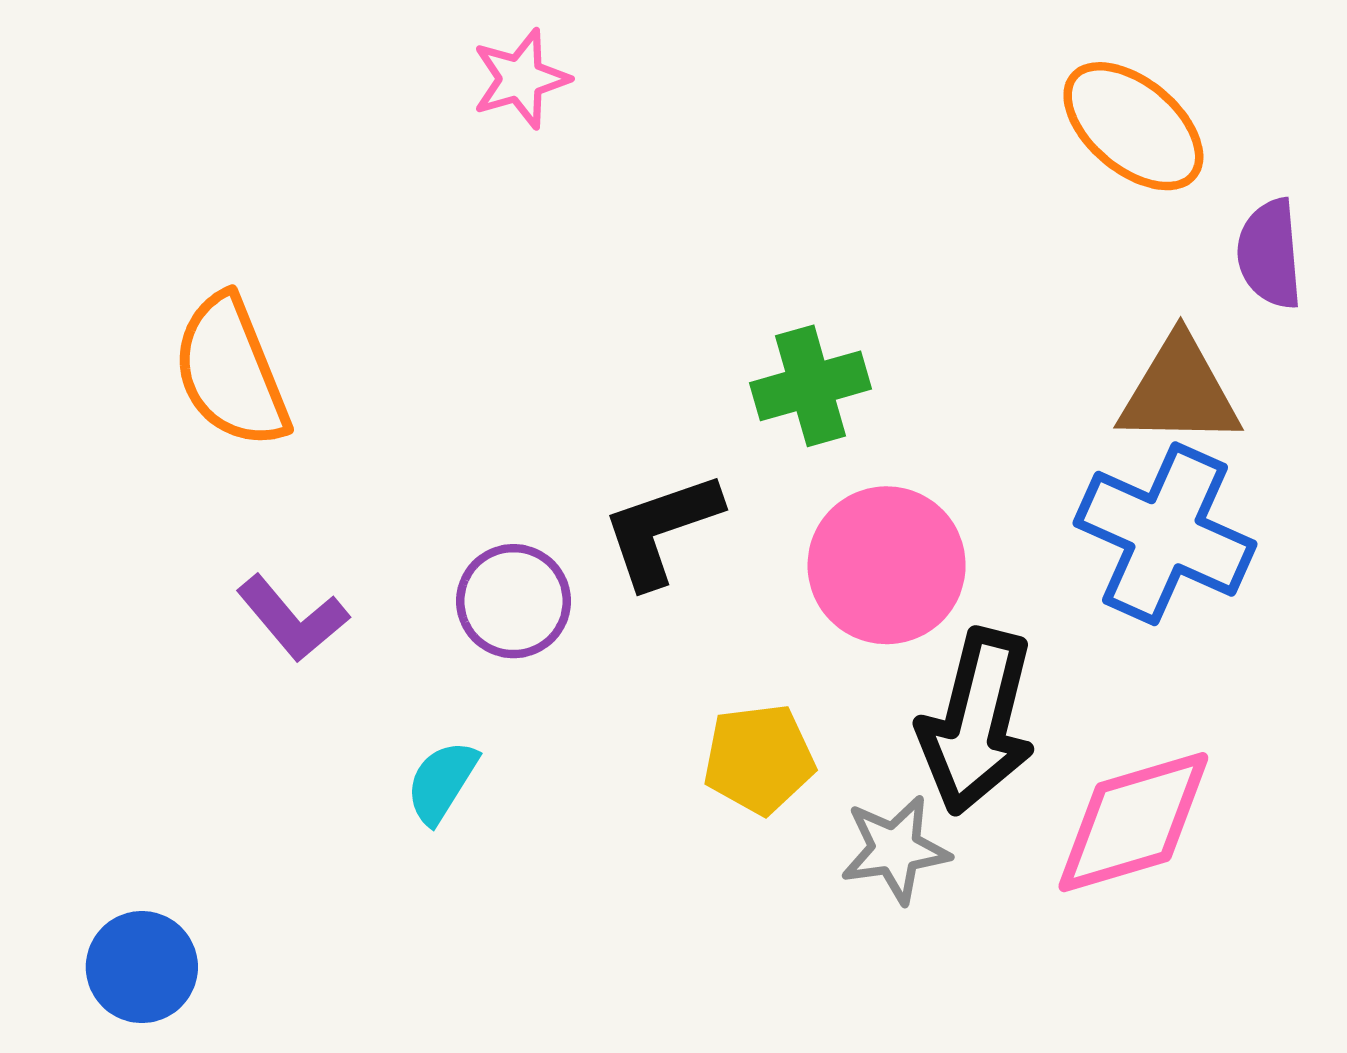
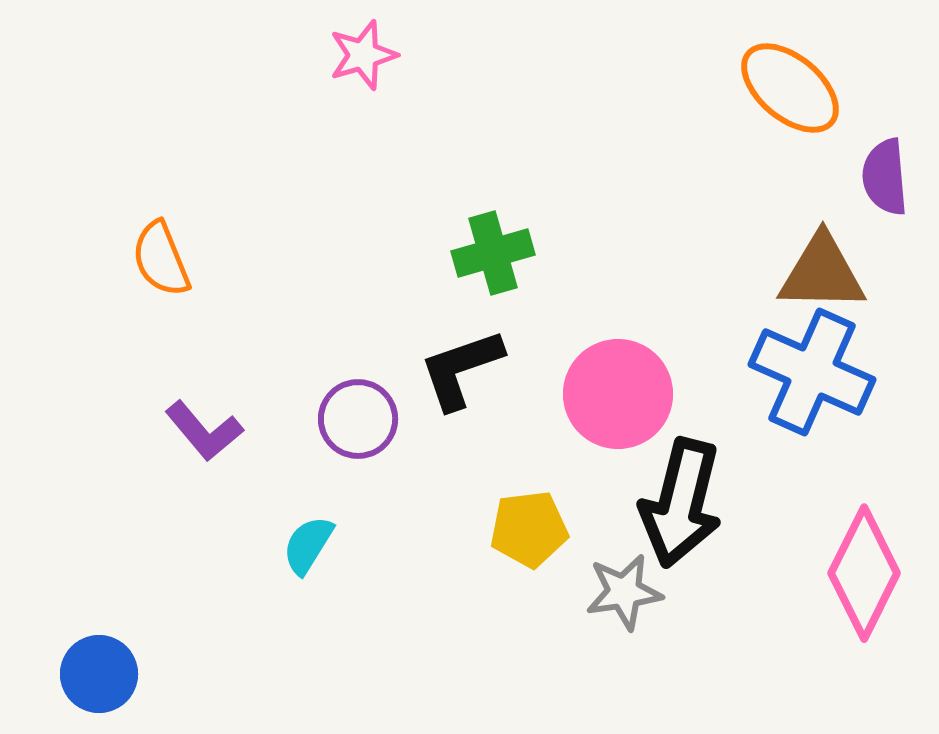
orange semicircle: (231, 372) -> (161, 259), size x0.7
green cross: (811, 386) -> (493, 253), moved
pink diamond: (1133, 822) -> (864, 573), moved, turned -47

